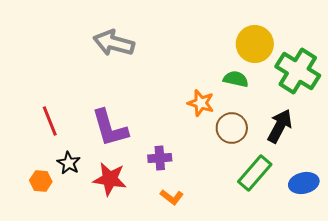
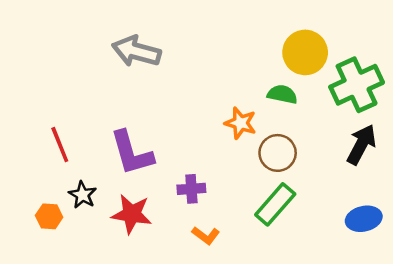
green cross: (298, 71) -> (357, 85), turned 33
black arrow: (280, 126) -> (361, 145), moved
green rectangle: (255, 173) -> (275, 204), moved

